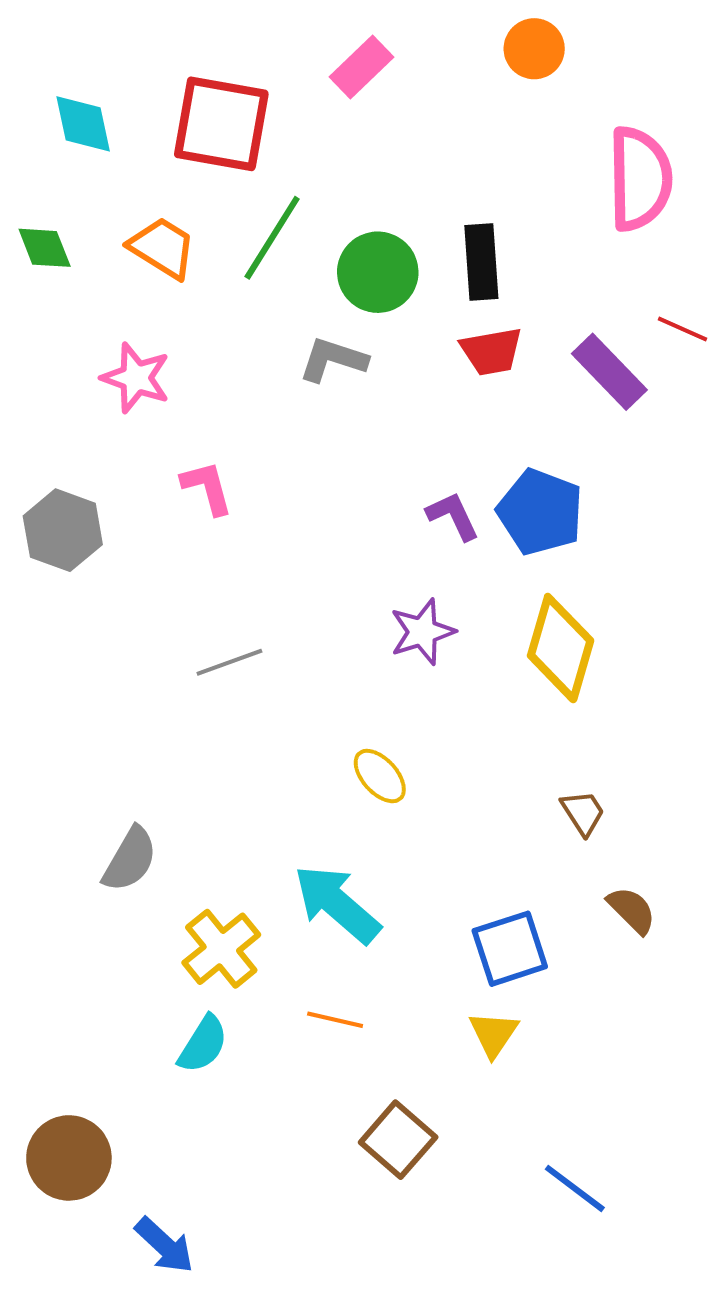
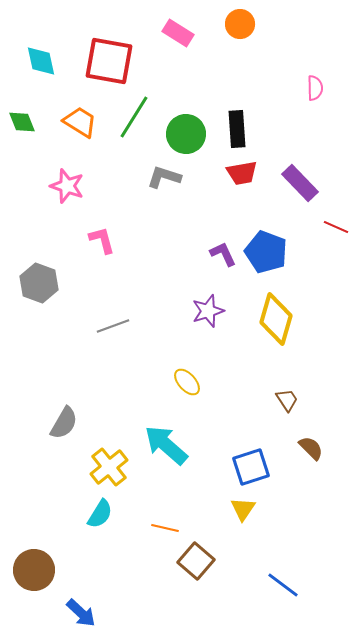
orange circle: (534, 49) -> (240, 24), moved
pink rectangle: (361, 67) -> (178, 33), turned 76
pink semicircle: (640, 179) -> (315, 88), size x0.5
red line: (682, 329) -> (336, 227), moved
gray hexagon: (63, 530) -> (39, 283), moved
orange line: (335, 1020) -> (165, 528), moved

